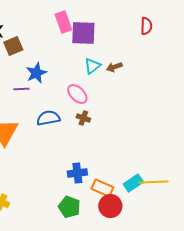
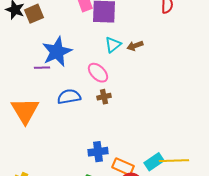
brown square: (13, 46) -> (34, 14), moved
blue star: (36, 73) -> (57, 52), size x1.4
brown cross: (83, 118) -> (104, 97), turned -32

